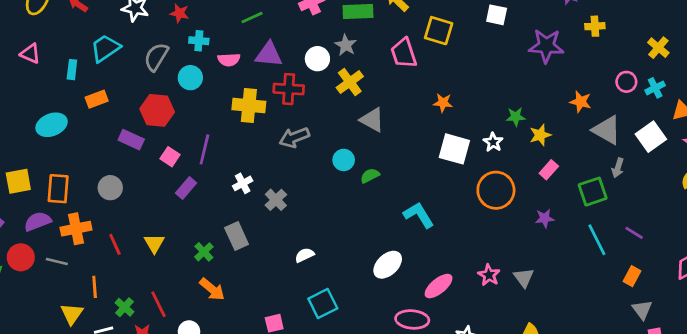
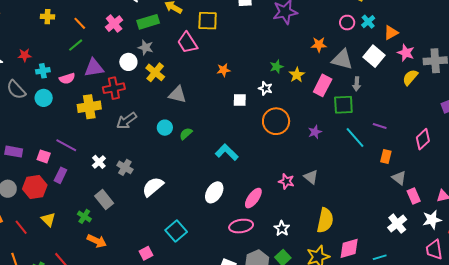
gray semicircle: (156, 57) -> (16, 90), turned -60
red hexagon: (157, 110) -> (35, 187), moved
purple line: (204, 149) -> (66, 145), turned -60
white square: (454, 149) -> (240, 100), size x0.6
pink rectangle: (549, 170) -> (323, 85), moved, size x1.5
green square: (593, 192) -> (343, 105), turned 30
white semicircle: (305, 255) -> (153, 187), moved, size x1.6

